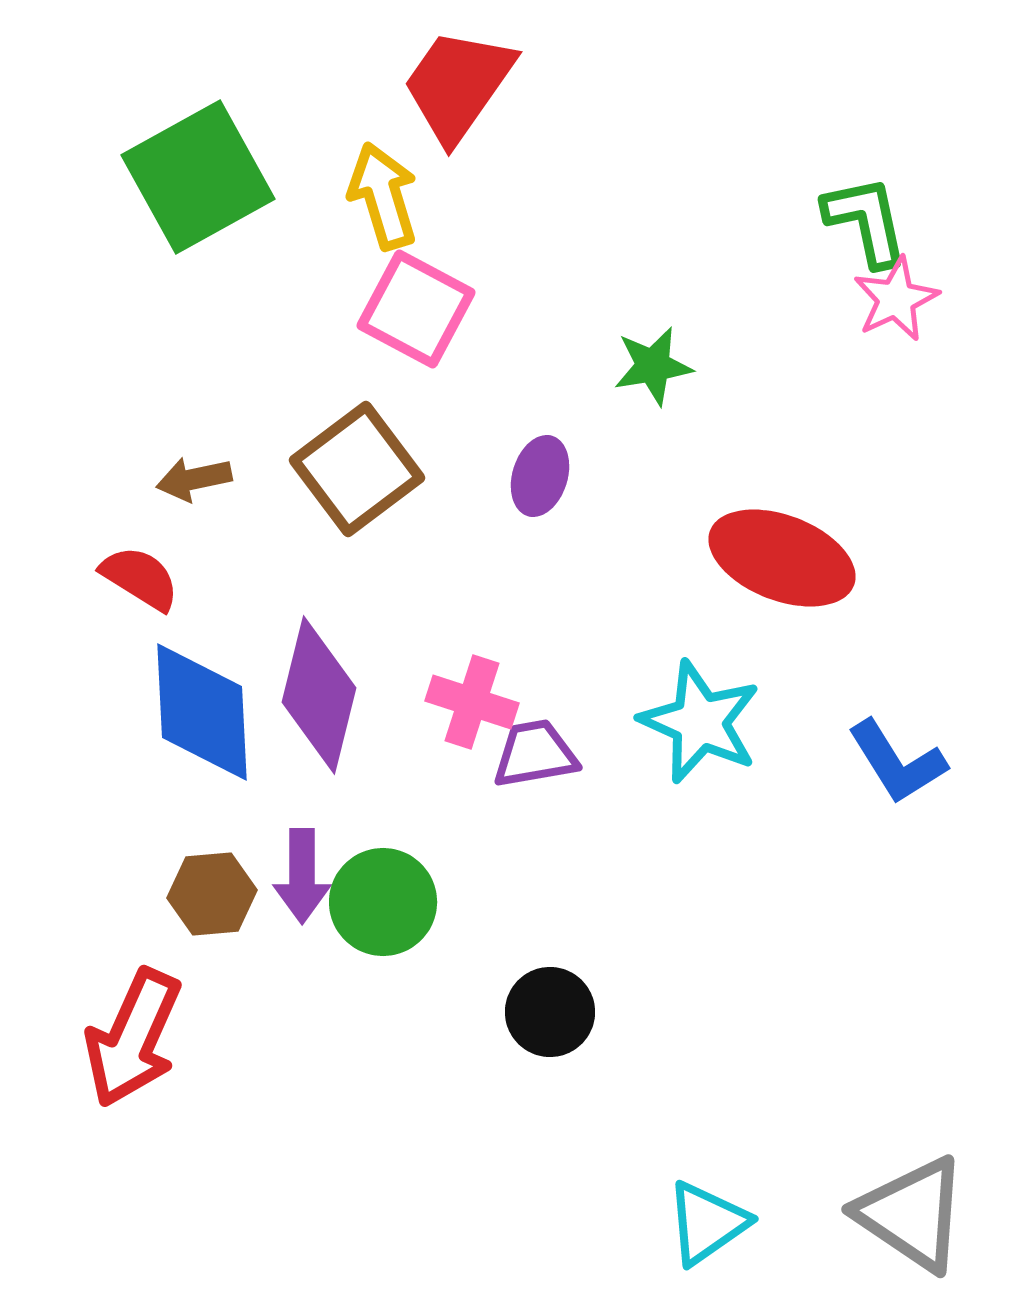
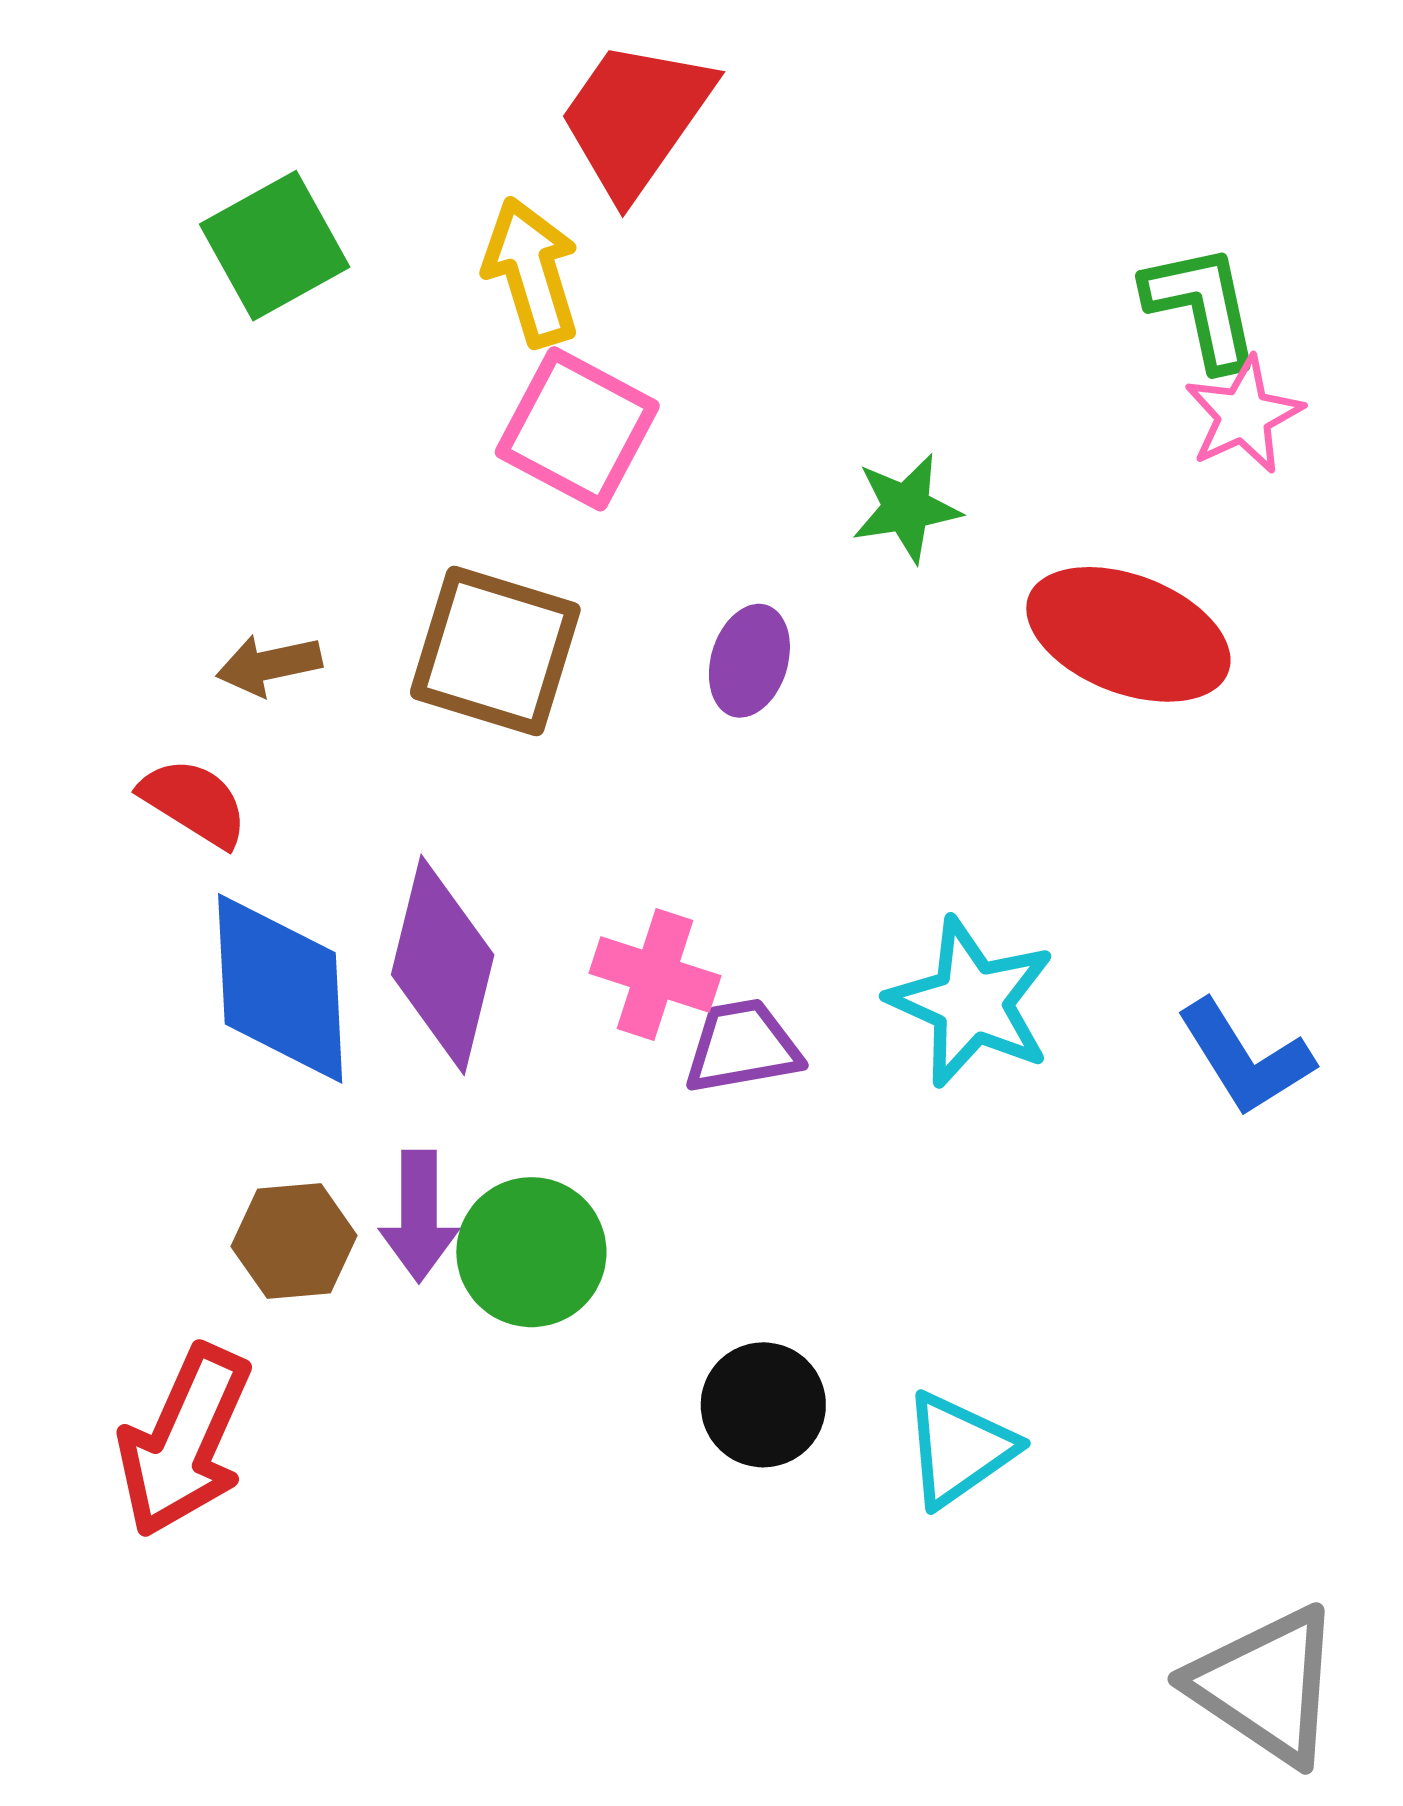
green square: (198, 177) -> (275, 246), size x0.7
brown square: (357, 469) -> (495, 651), turned -36
red ellipse: (782, 558) -> (1128, 634), moved
cyan triangle: (707, 1223) -> (959, 1449), moved

